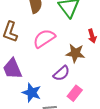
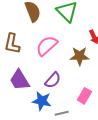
purple semicircle: (61, 73) -> (53, 80), moved

